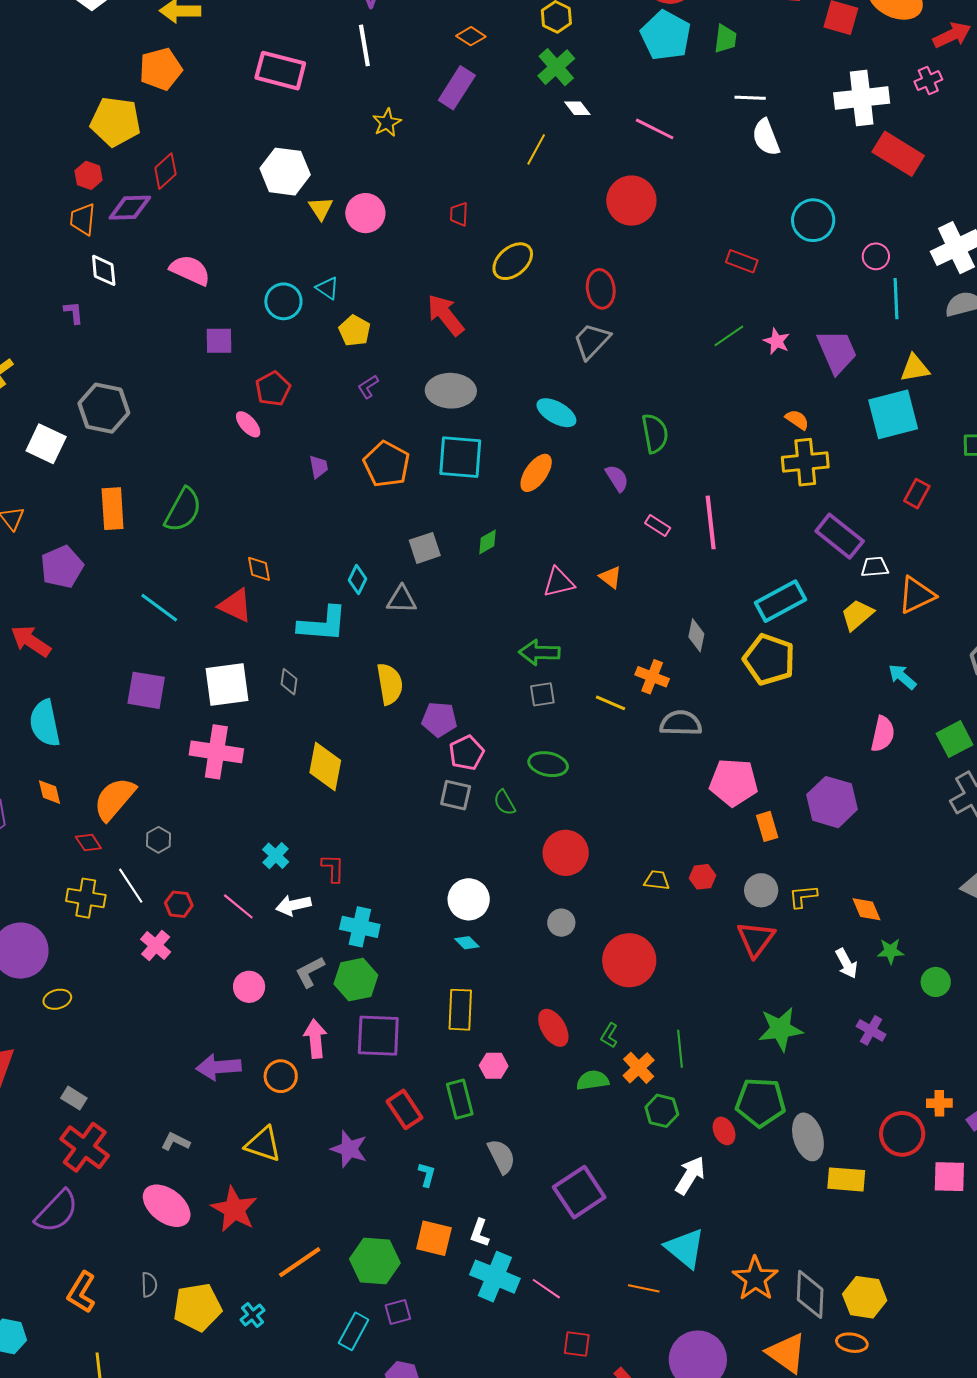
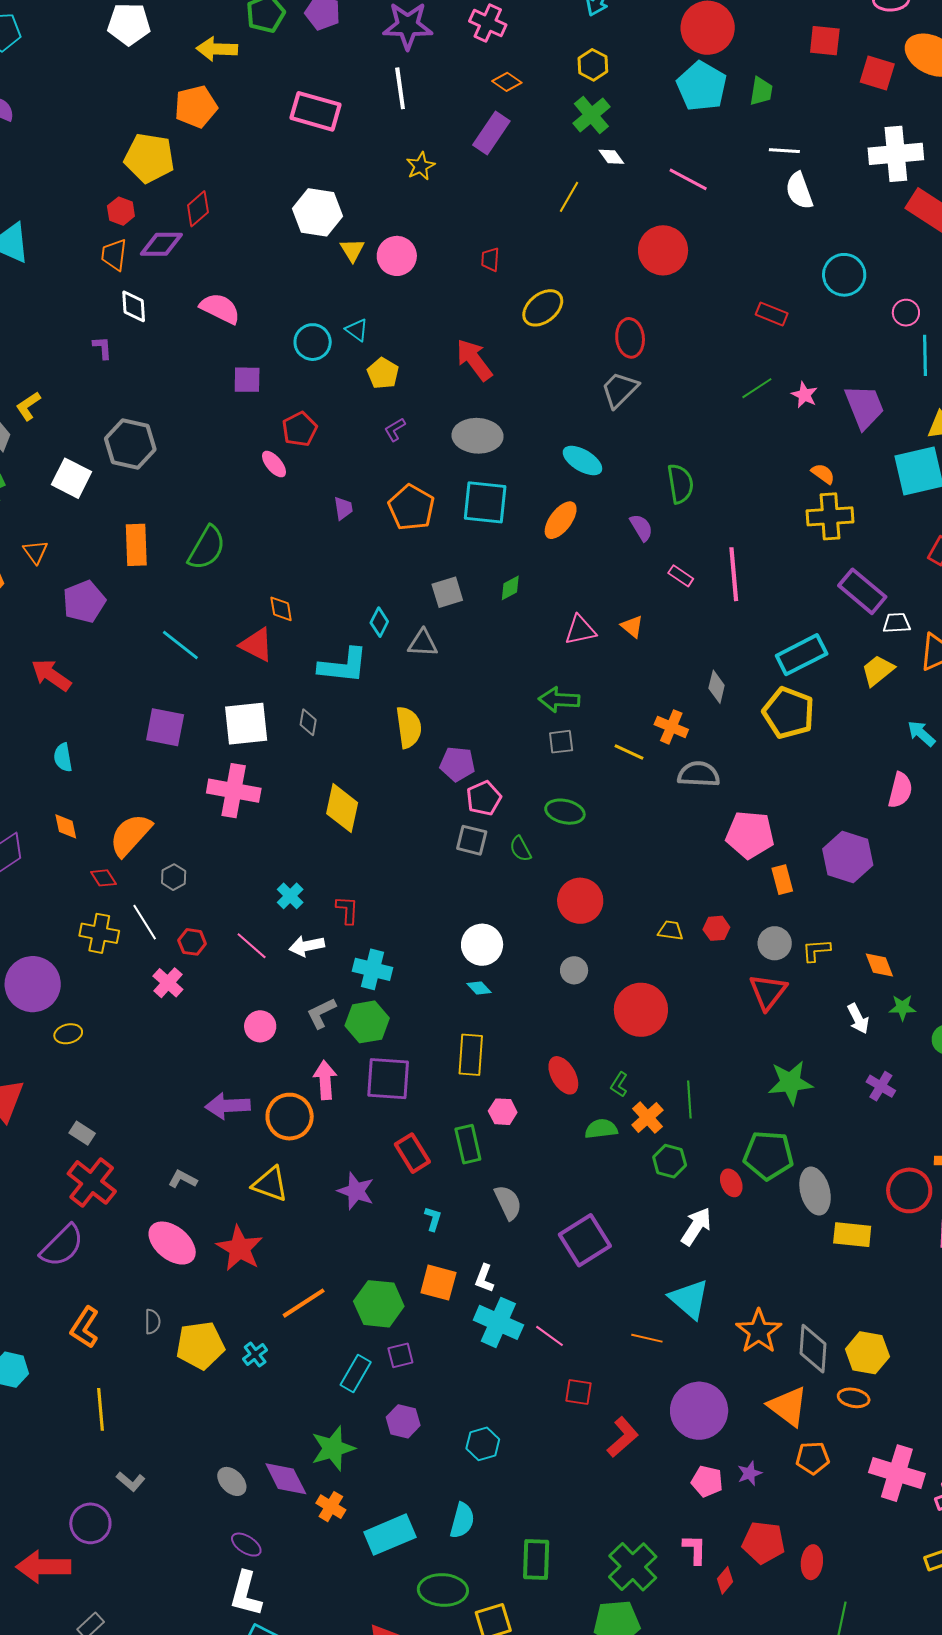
cyan semicircle: (45, 723) -> (63, 757), size x0.6
orange circle: (281, 1076) -> (290, 1117), size x1.4

